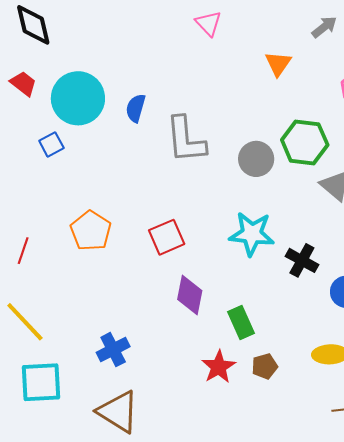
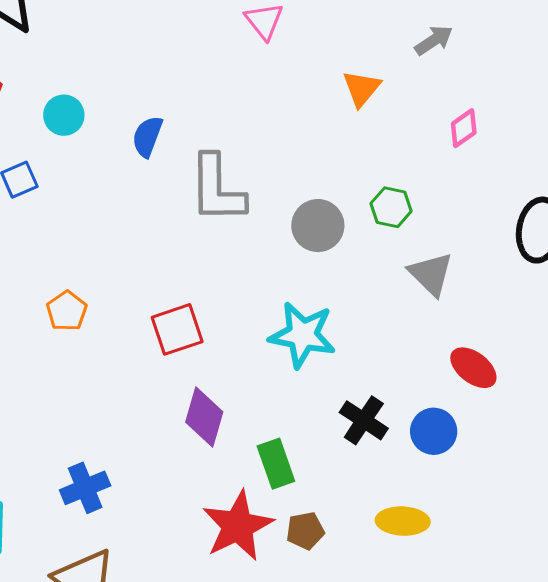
cyan circle: (78, 98) -> (64, 115), size x0.5
green hexagon: (305, 142) -> (391, 207), size x0.6
orange pentagon: (91, 231) -> (67, 311), size x0.7
black cross: (302, 260) -> (364, 420), moved
red star: (219, 367) -> (238, 526), size x1.4

